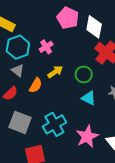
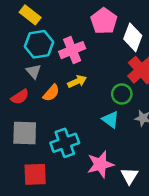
pink cross: (46, 47) -> (72, 50), size x1.5
green circle: (84, 74) -> (122, 94), moved
gray square: (20, 122) -> (25, 133), turned -30

